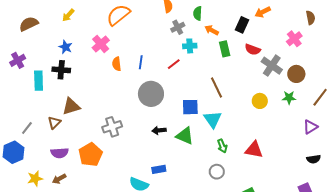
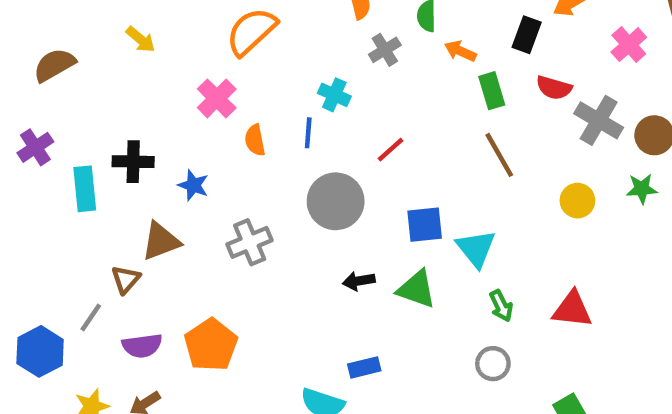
yellow arrow: (68, 15) -> (141, 39), turned -88
pink cross: (294, 39) -> (629, 45), moved
cyan cross: (190, 46) -> (334, 95), moved, turned 32
blue star: (65, 47) -> (193, 185), moved
red line: (174, 64) -> (390, 150), moved
brown line: (216, 88) -> (499, 155), moved
gray cross: (112, 127) -> (250, 242), moved
gray line: (27, 128) -> (91, 317), moved

